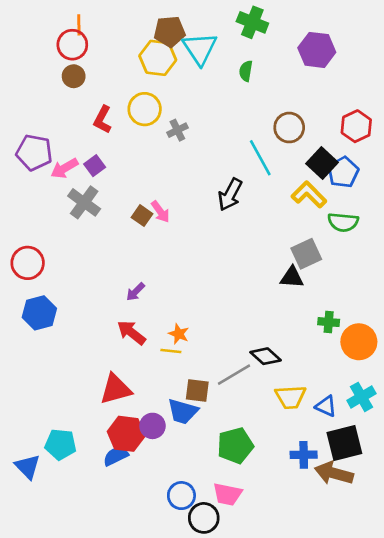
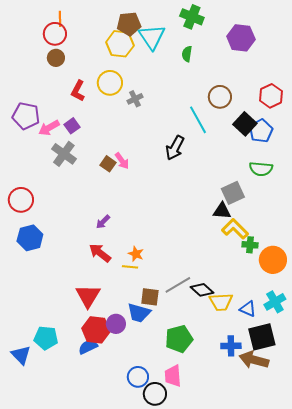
yellow L-shape: (309, 195) -> (235, 229), moved
black diamond: (266, 356) -> (202, 290), moved
red triangle: (116, 389) -> (88, 296), turned -44
pink trapezoid: (227, 494) -> (173, 376), turned 75

